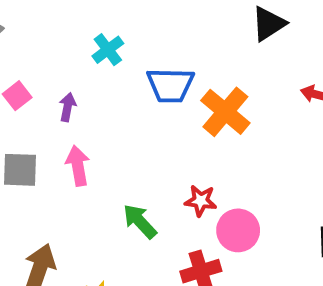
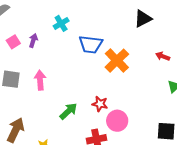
purple arrow: (67, 107) -> (33, 40), moved
green arrow: (140, 221) -> (68, 111), turned 84

